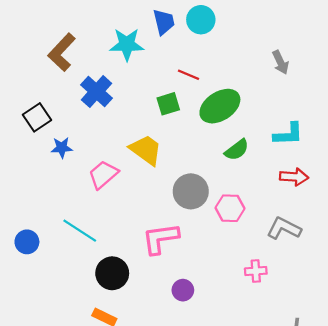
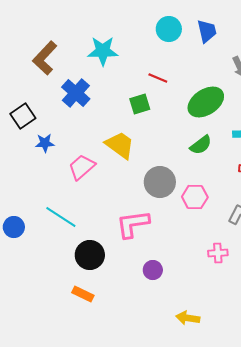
blue trapezoid: (164, 22) -> (207, 31), moved
green ellipse: (220, 106) -> (206, 102), moved

